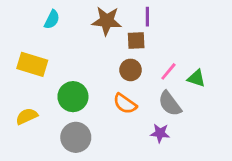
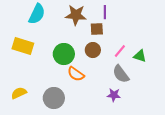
cyan semicircle: (52, 19) -> (37, 14), size x1.5
green circle: (73, 97) -> (64, 54), moved
orange semicircle: (125, 104) -> (76, 74), moved
yellow semicircle: (27, 116) -> (19, 93), moved

